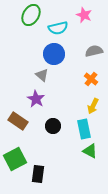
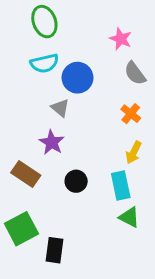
green ellipse: (31, 15) -> (44, 22), turned -50
pink star: (84, 15) -> (121, 39), moved
cyan semicircle: (58, 28) -> (44, 63), moved
gray semicircle: (94, 51) -> (135, 73), turned -114

